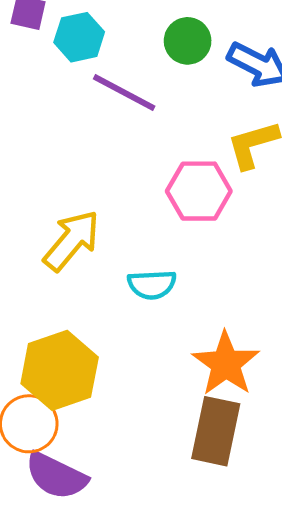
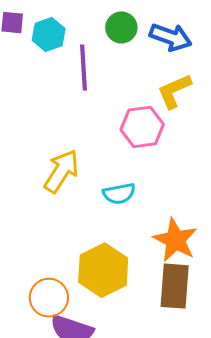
purple line: (124, 92) -> (83, 68), turned 66
yellow hexagon: (60, 370) -> (103, 270), moved

